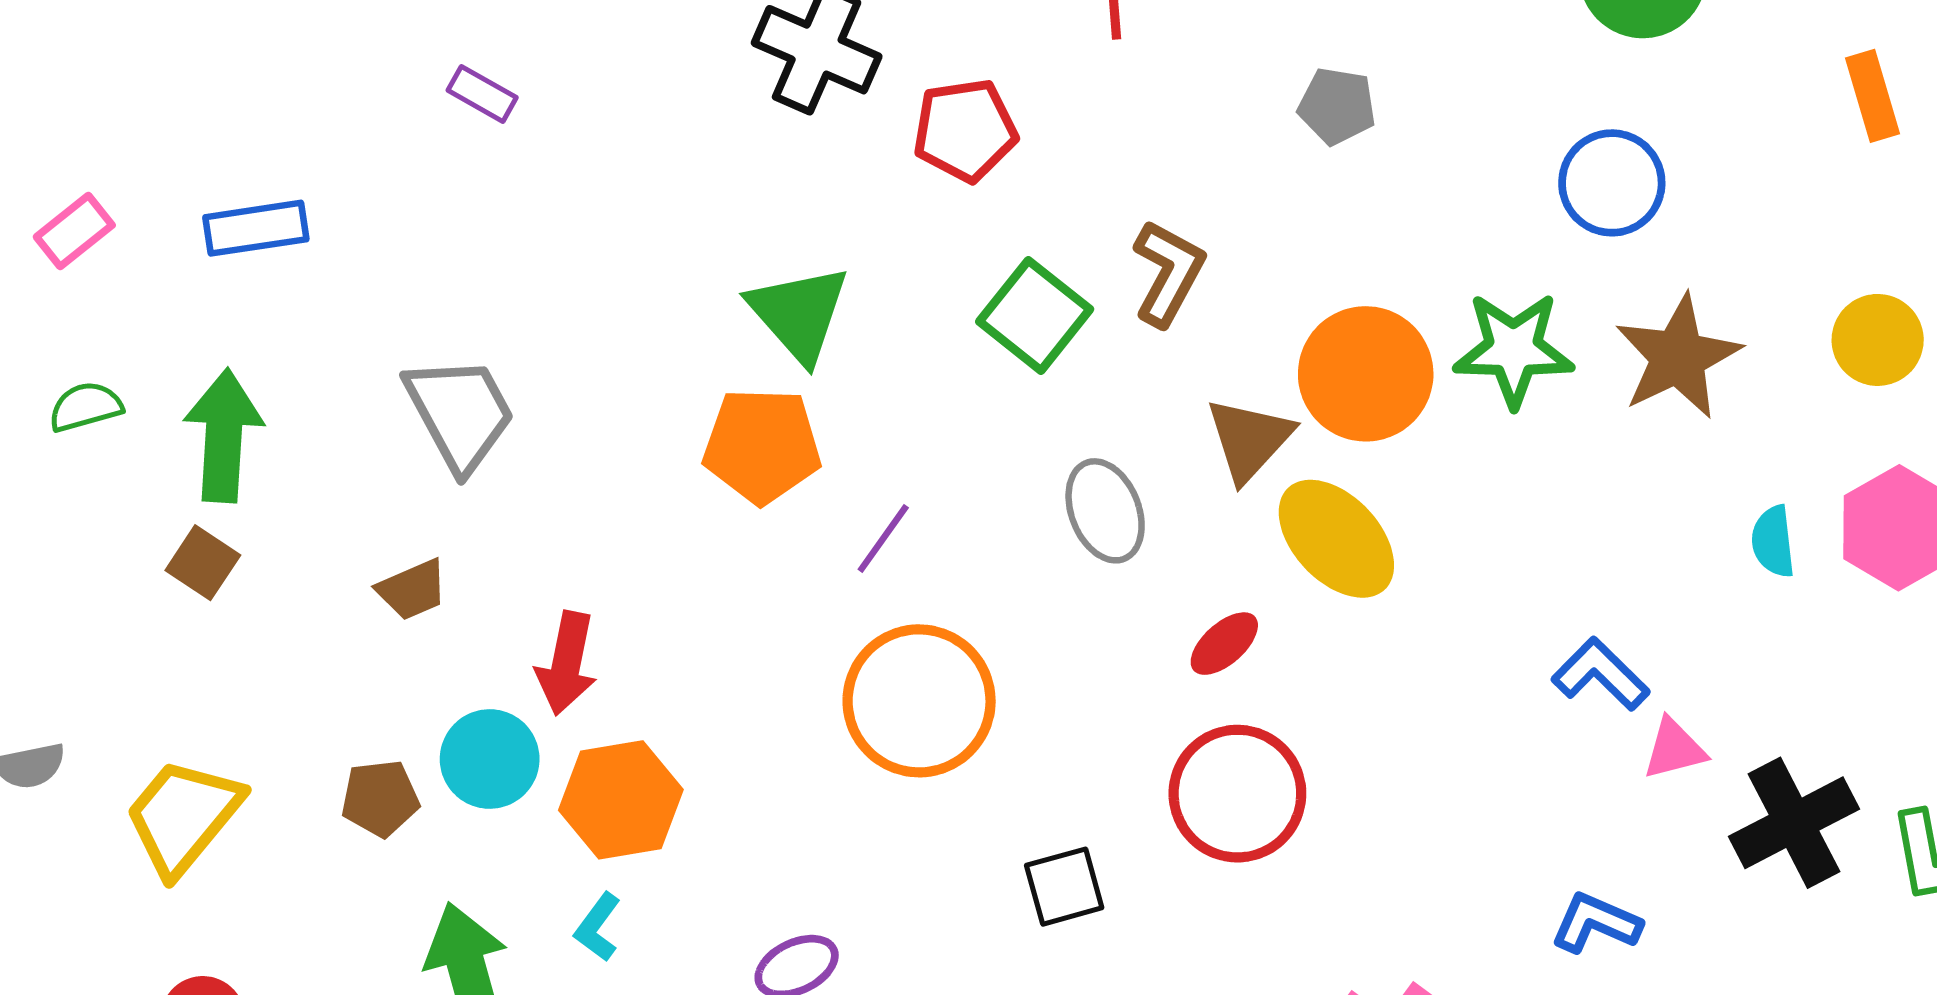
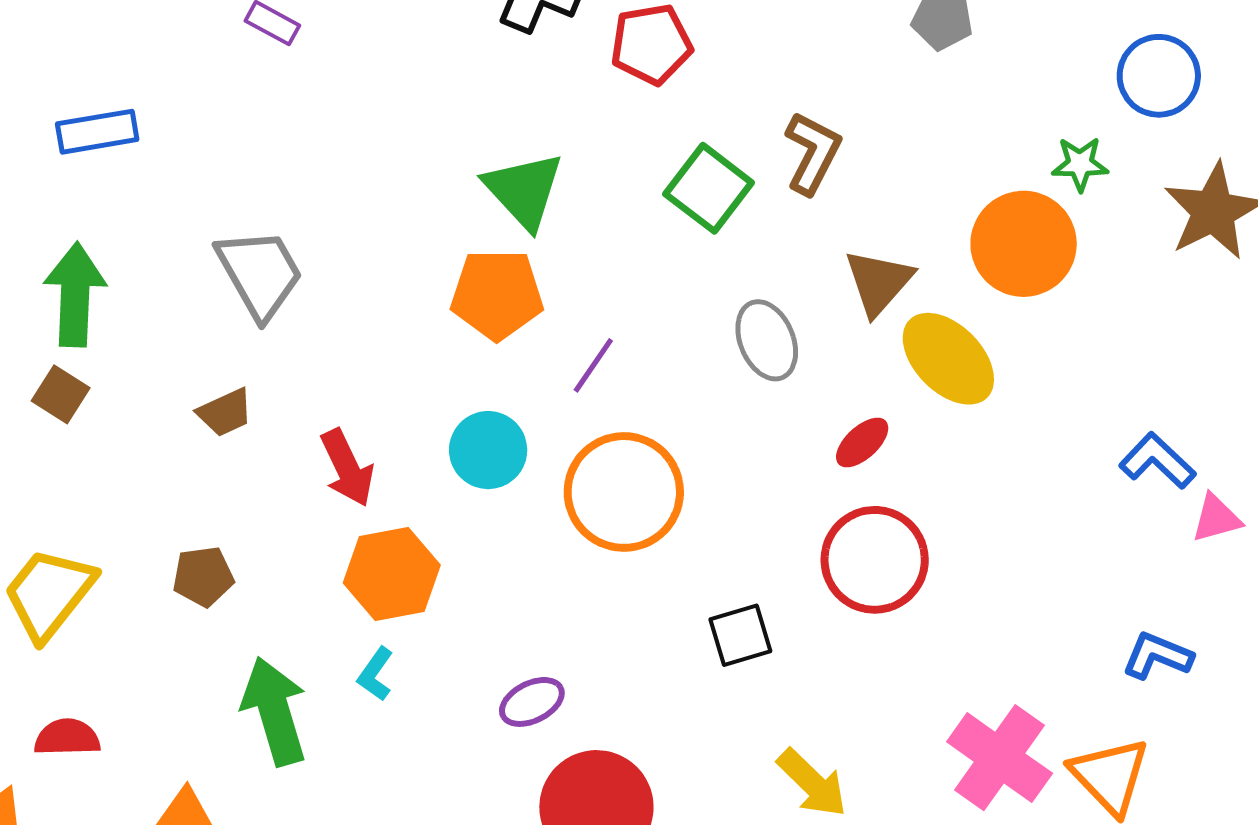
green star: (1514, 349) -> (1080, 164), moved, size x0.6
orange circle: (1366, 374) -> (1024, 244), moved
red arrow: (567, 663) -> (347, 468), turned -36
cyan circle: (490, 759) -> (488, 450), moved

